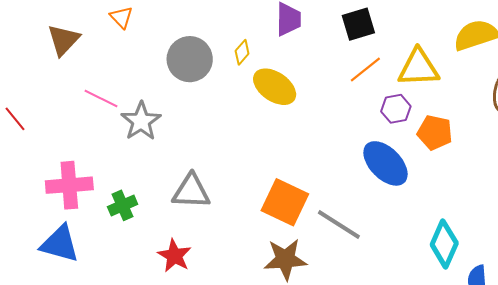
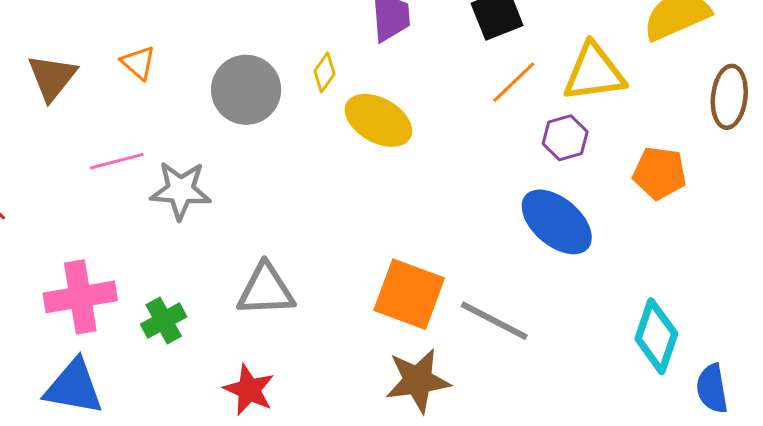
orange triangle: (121, 17) -> (138, 63), moved
pink line: (101, 98) -> (117, 161), turned -36
gray star: (141, 121) -> (181, 190), turned -30
orange pentagon: (435, 132) -> (660, 173), moved

